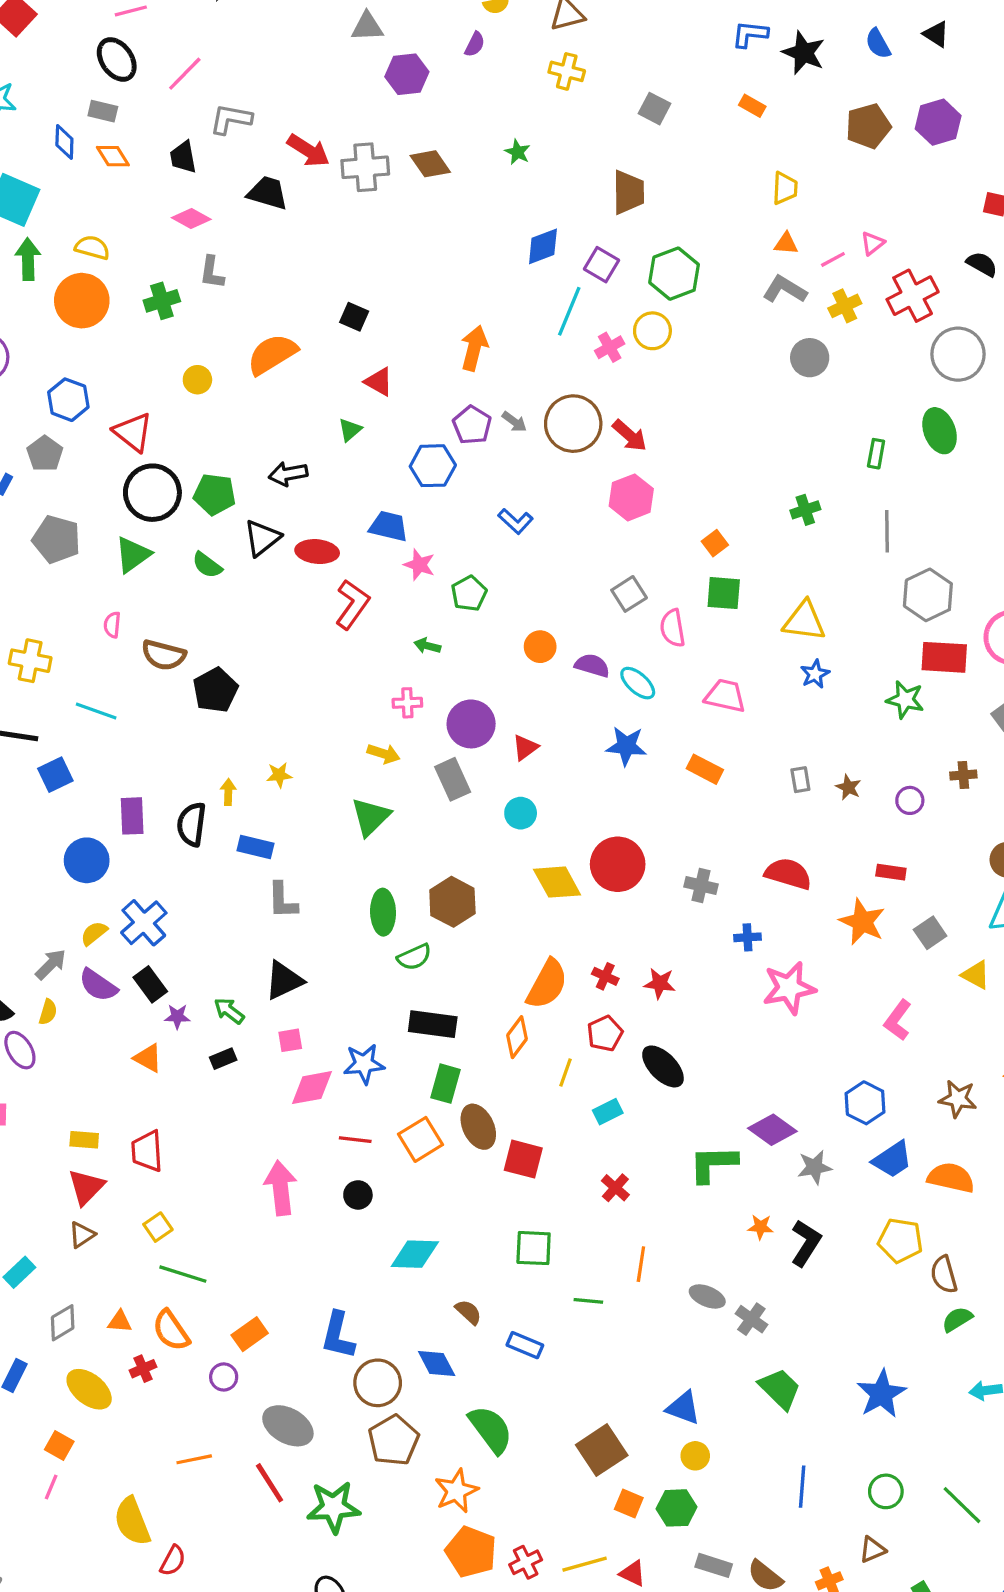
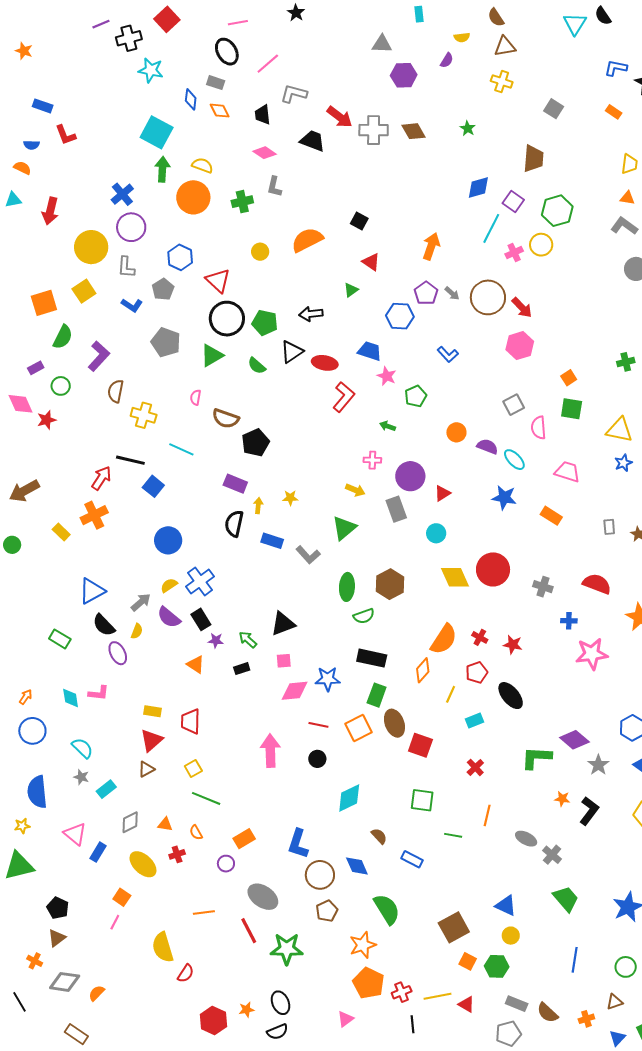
blue square: (55, 775) -> (153, 486), turned -30
purple rectangle: (132, 816) -> (235, 484), moved, turned -70
gray L-shape: (282, 900) -> (308, 555), moved, turned -45
gray star: (815, 1167) -> (598, 765), turned -30
cyan diamond: (415, 1254) -> (349, 798), turned -32
orange semicircle: (171, 1331) -> (196, 832), size x0.6
brown pentagon: (394, 1440) -> (327, 911), size x0.7

